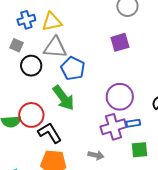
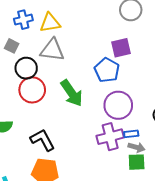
blue pentagon: (73, 68) -> (107, 70), moved
green arrow: (63, 98) -> (72, 93), moved
red circle: (31, 115) -> (32, 90), moved
gray arrow: (96, 155) -> (136, 147), moved

